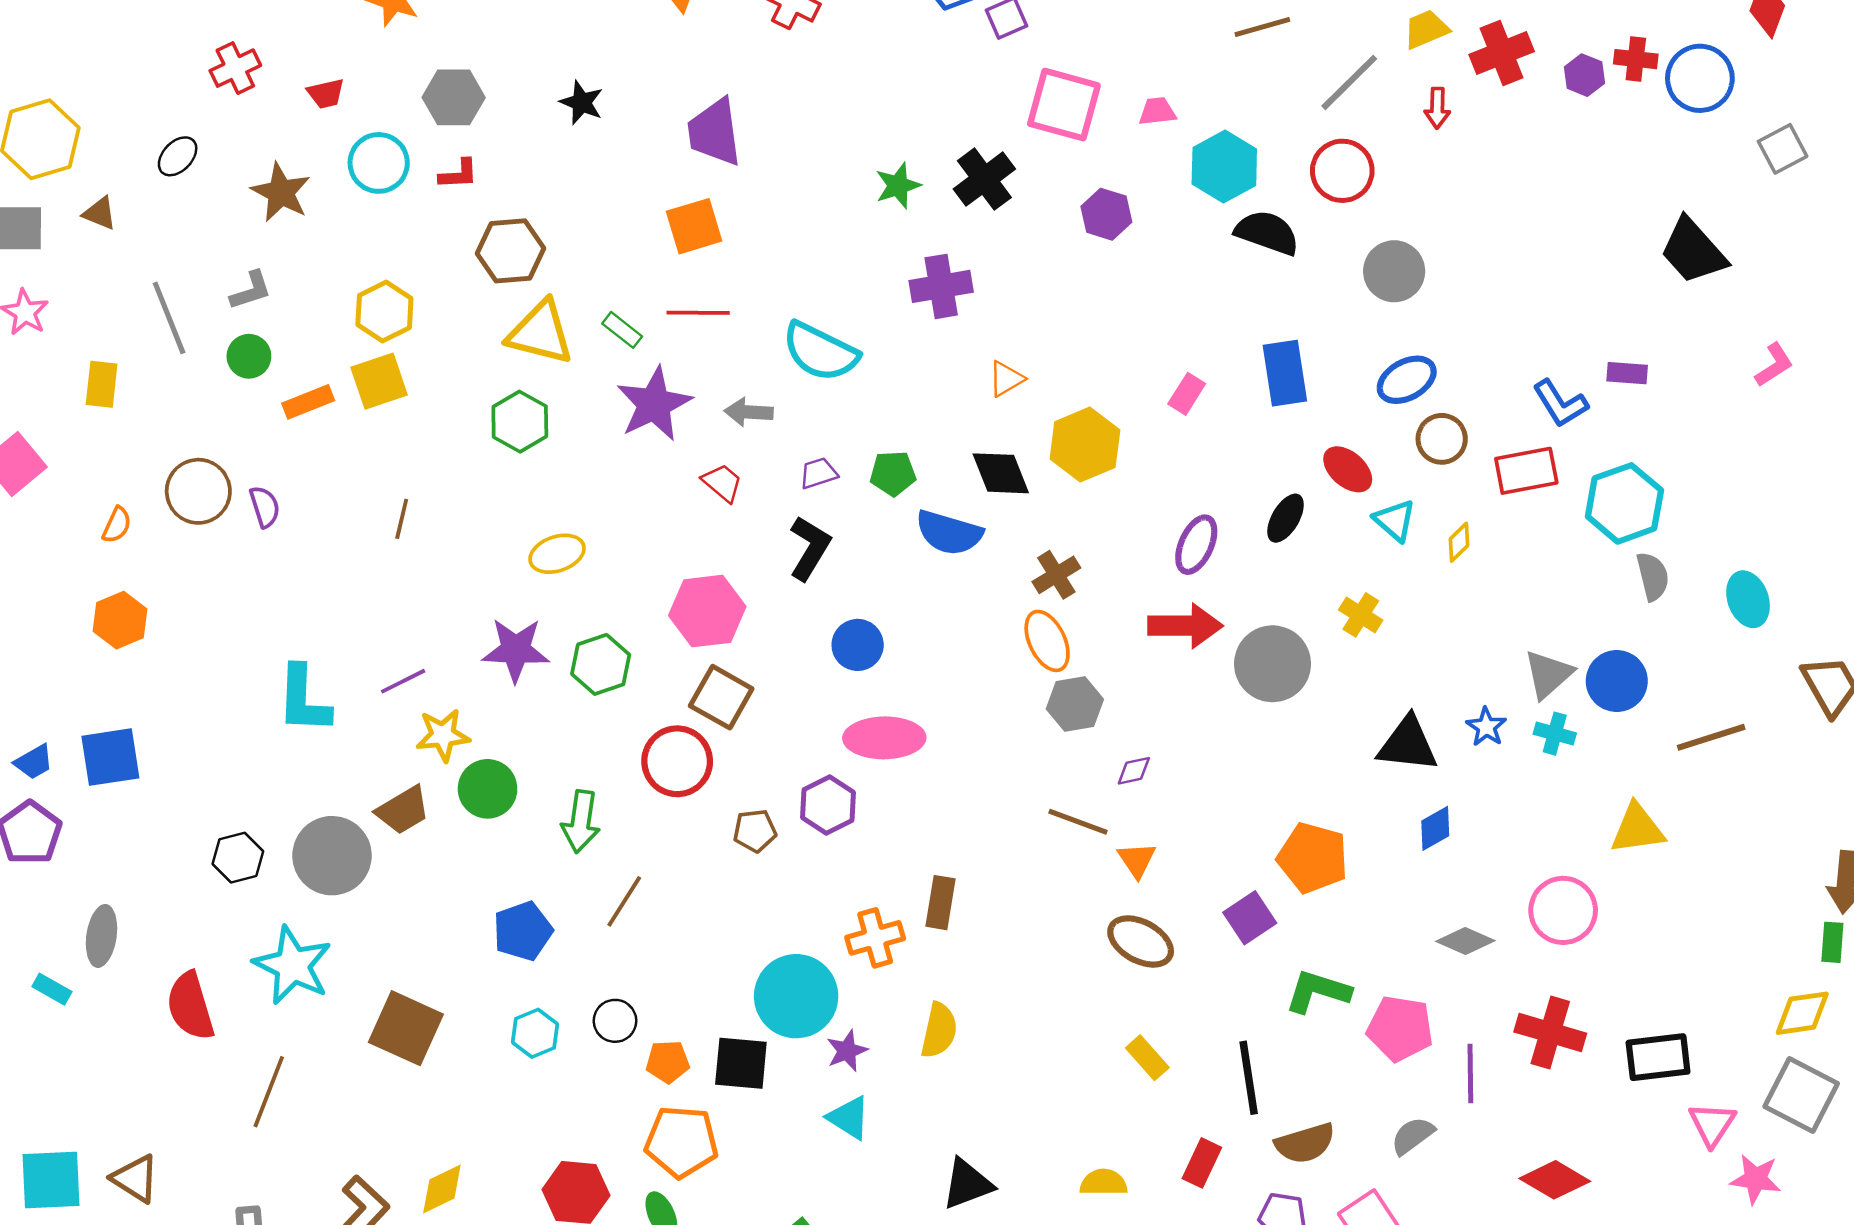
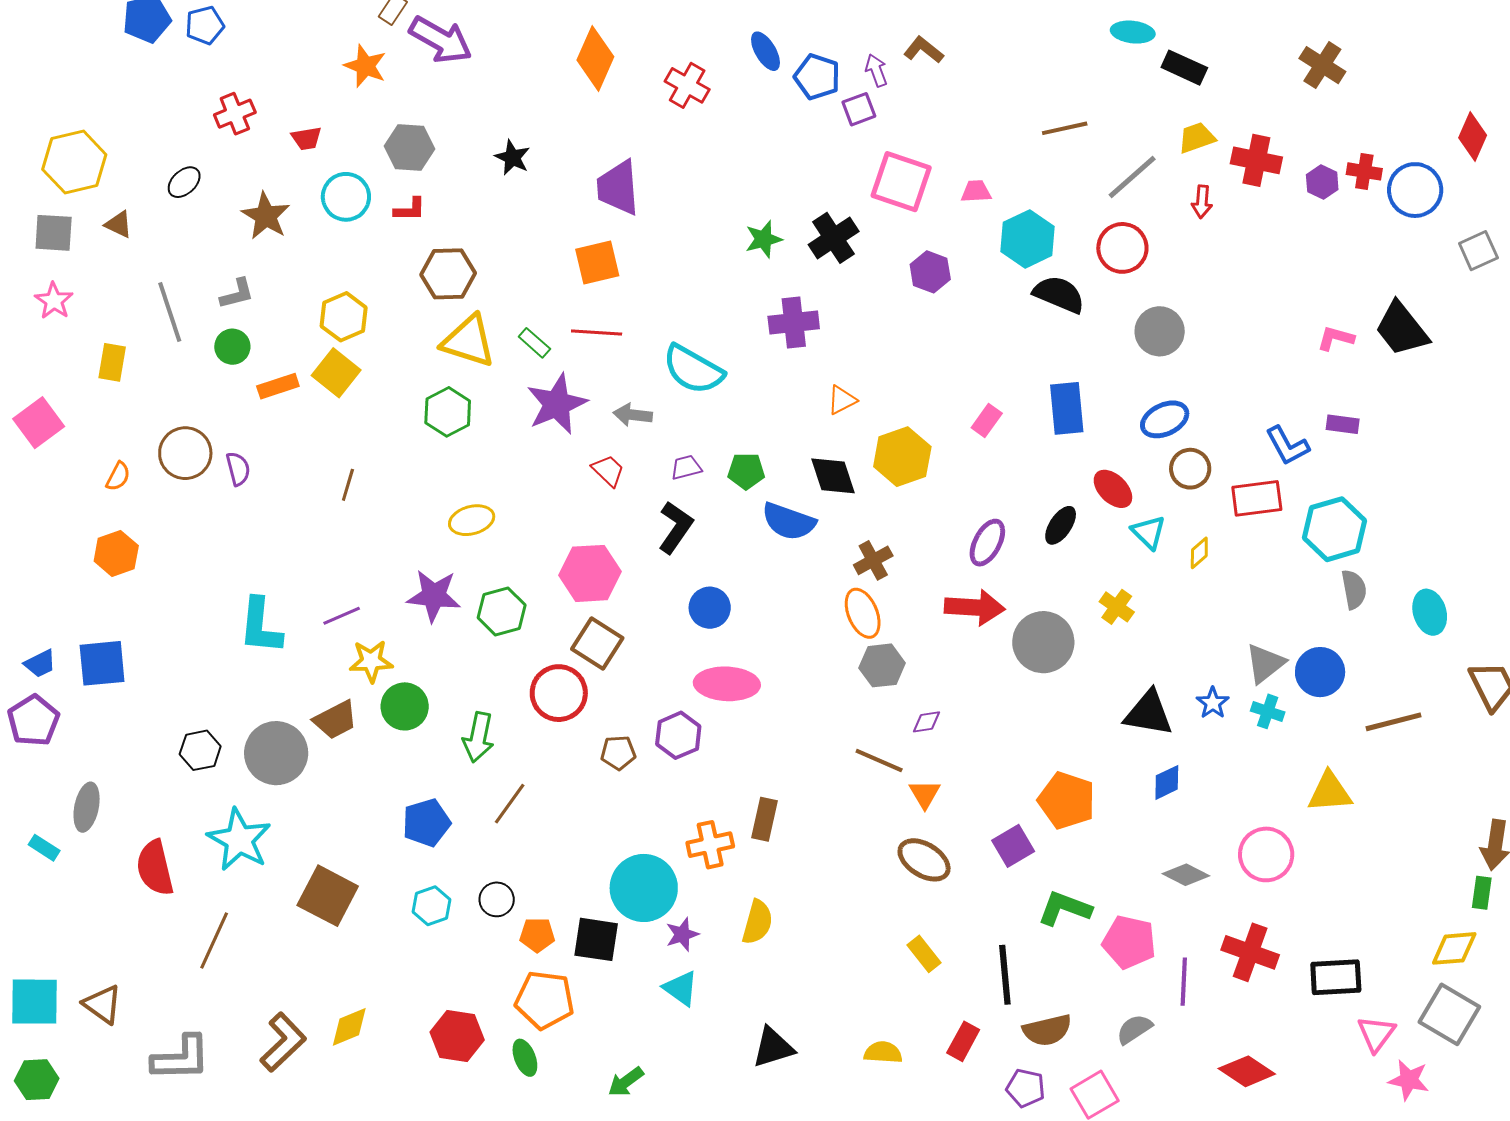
red cross: (1502, 53) -> (1256, 160), turned 30
pink L-shape: (1774, 365) -> (1336, 338), moved, turned -135
yellow square: (379, 381) -> (336, 373), turned -36

